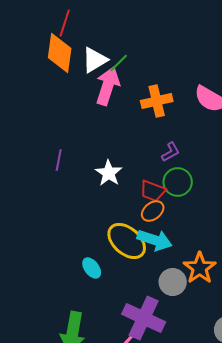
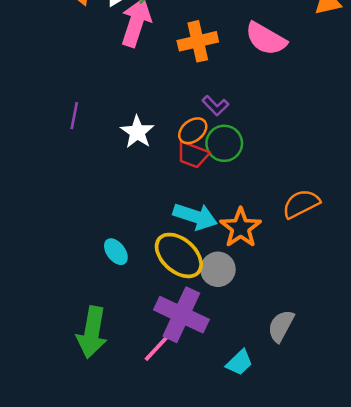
purple L-shape: (171, 152) -> (215, 106), turned 75
orange ellipse: (153, 211) -> (193, 131), moved
yellow ellipse: (127, 241) -> (179, 255), moved
orange star: (200, 268) -> (241, 228), moved

